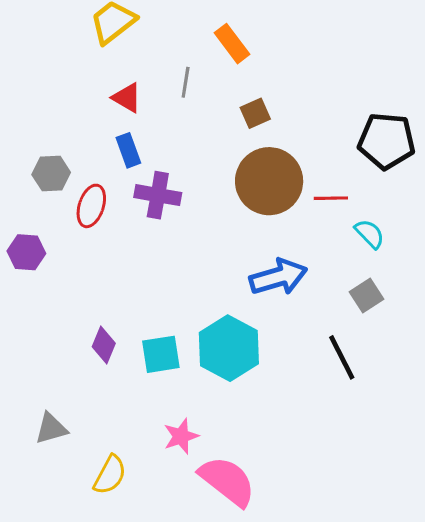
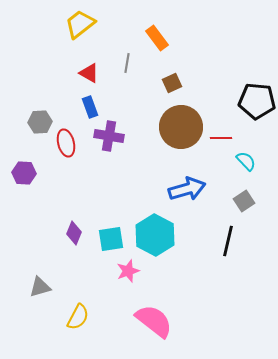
red ellipse: (91, 206) -> (66, 143), turned -32
black line: (342, 357) -> (228, 241), turned 40
pink star: (181, 436) -> (128, 271), moved

